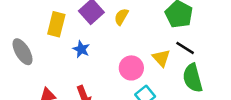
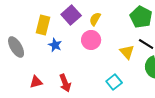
blue star: (81, 49) -> (55, 45), moved
pink circle: (131, 68) -> (91, 40), moved

